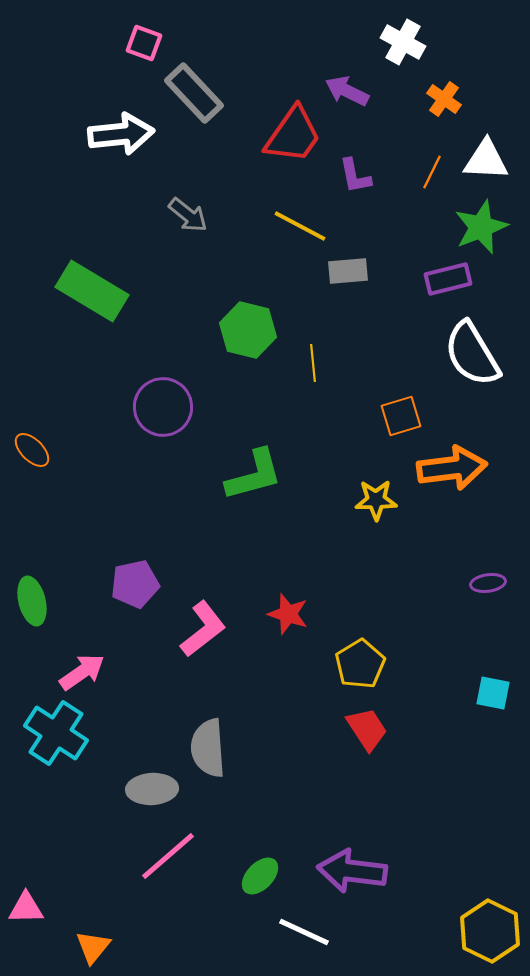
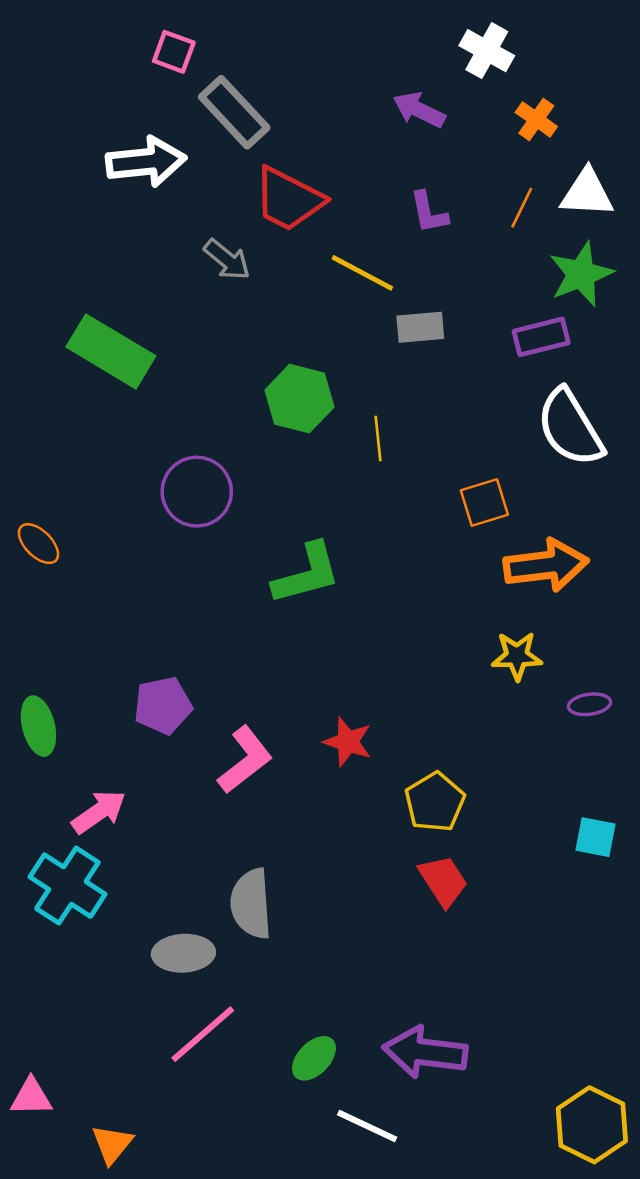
red trapezoid: (293, 135) -> (289, 199), moved, turned 82
yellow star: (376, 500) -> (517, 656), moved

